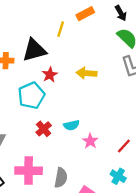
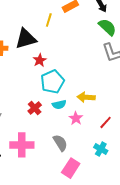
yellow arrow: (87, 73) -> (86, 97), moved
cyan pentagon: (31, 95) -> (52, 82), moved
gray semicircle: (61, 178) -> (60, 143), moved, turned -42

